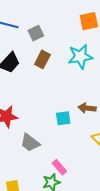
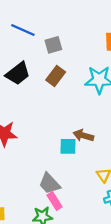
brown arrow: (87, 108) -> (83, 135), moved
gray trapezoid: (30, 143) -> (49, 184), moved

